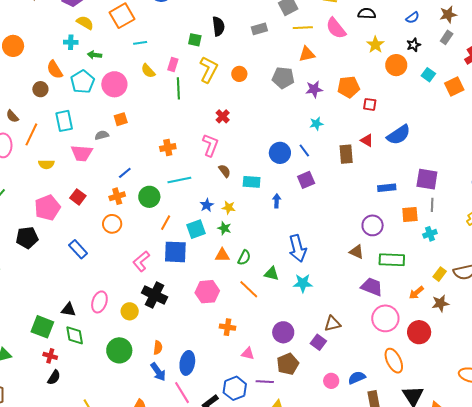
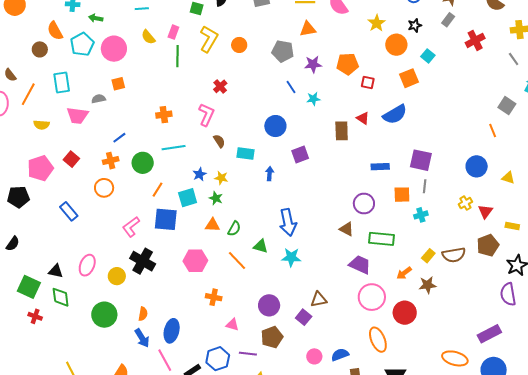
orange square: (454, 87) -> (409, 78), moved
blue line: (304, 151) -> (291, 87), moved
black semicircle: (54, 377) -> (13, 244), moved

